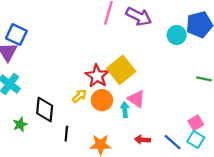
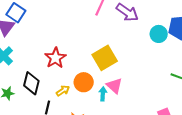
red star: (97, 76) -> (55, 58), moved
yellow arrow: (79, 96) -> (63, 91), moved

